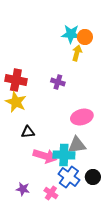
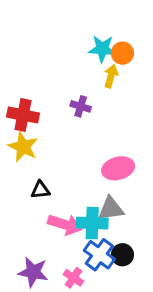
purple cross: (58, 82) -> (81, 106), moved
black circle: (93, 177) -> (122, 255), moved
purple star: (23, 189) -> (33, 272), size x1.5

